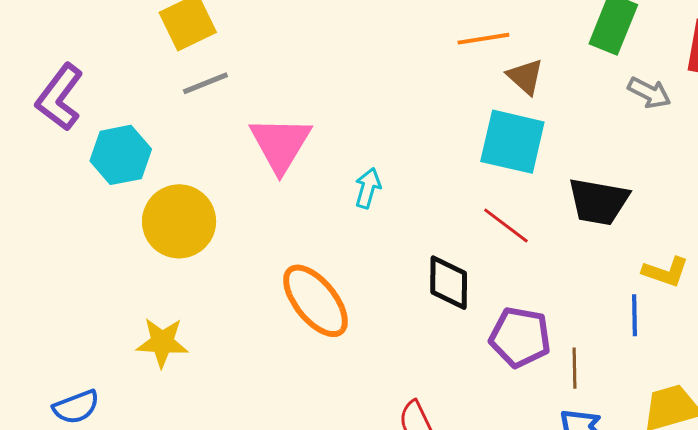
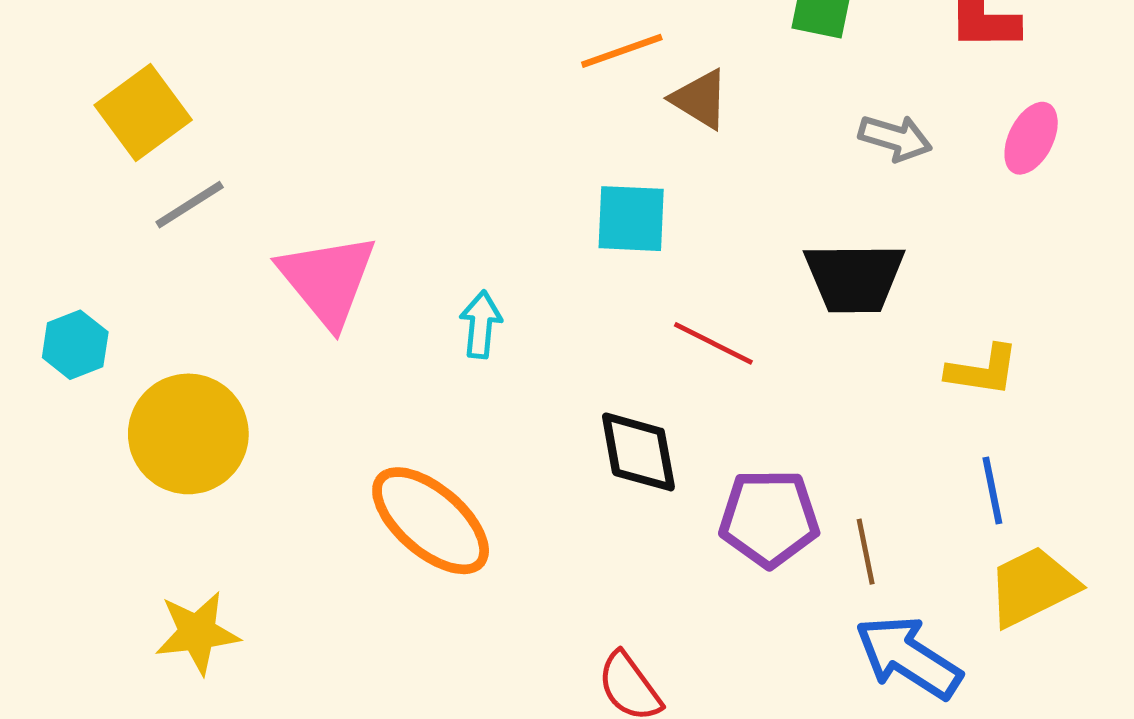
gray arrow: (649, 93) -> (895, 138), moved
cyan square: (512, 142) -> (631, 219), moved, size x0.7
cyan hexagon: (121, 155) -> (75, 345), size x0.7
blue line: (634, 315) -> (992, 490), moved

